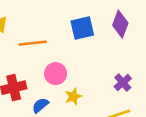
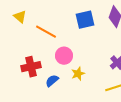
orange line: (33, 43) -> (46, 32), turned 35

